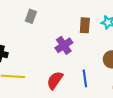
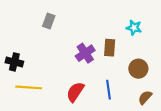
brown rectangle: (85, 25) -> (110, 48), moved

